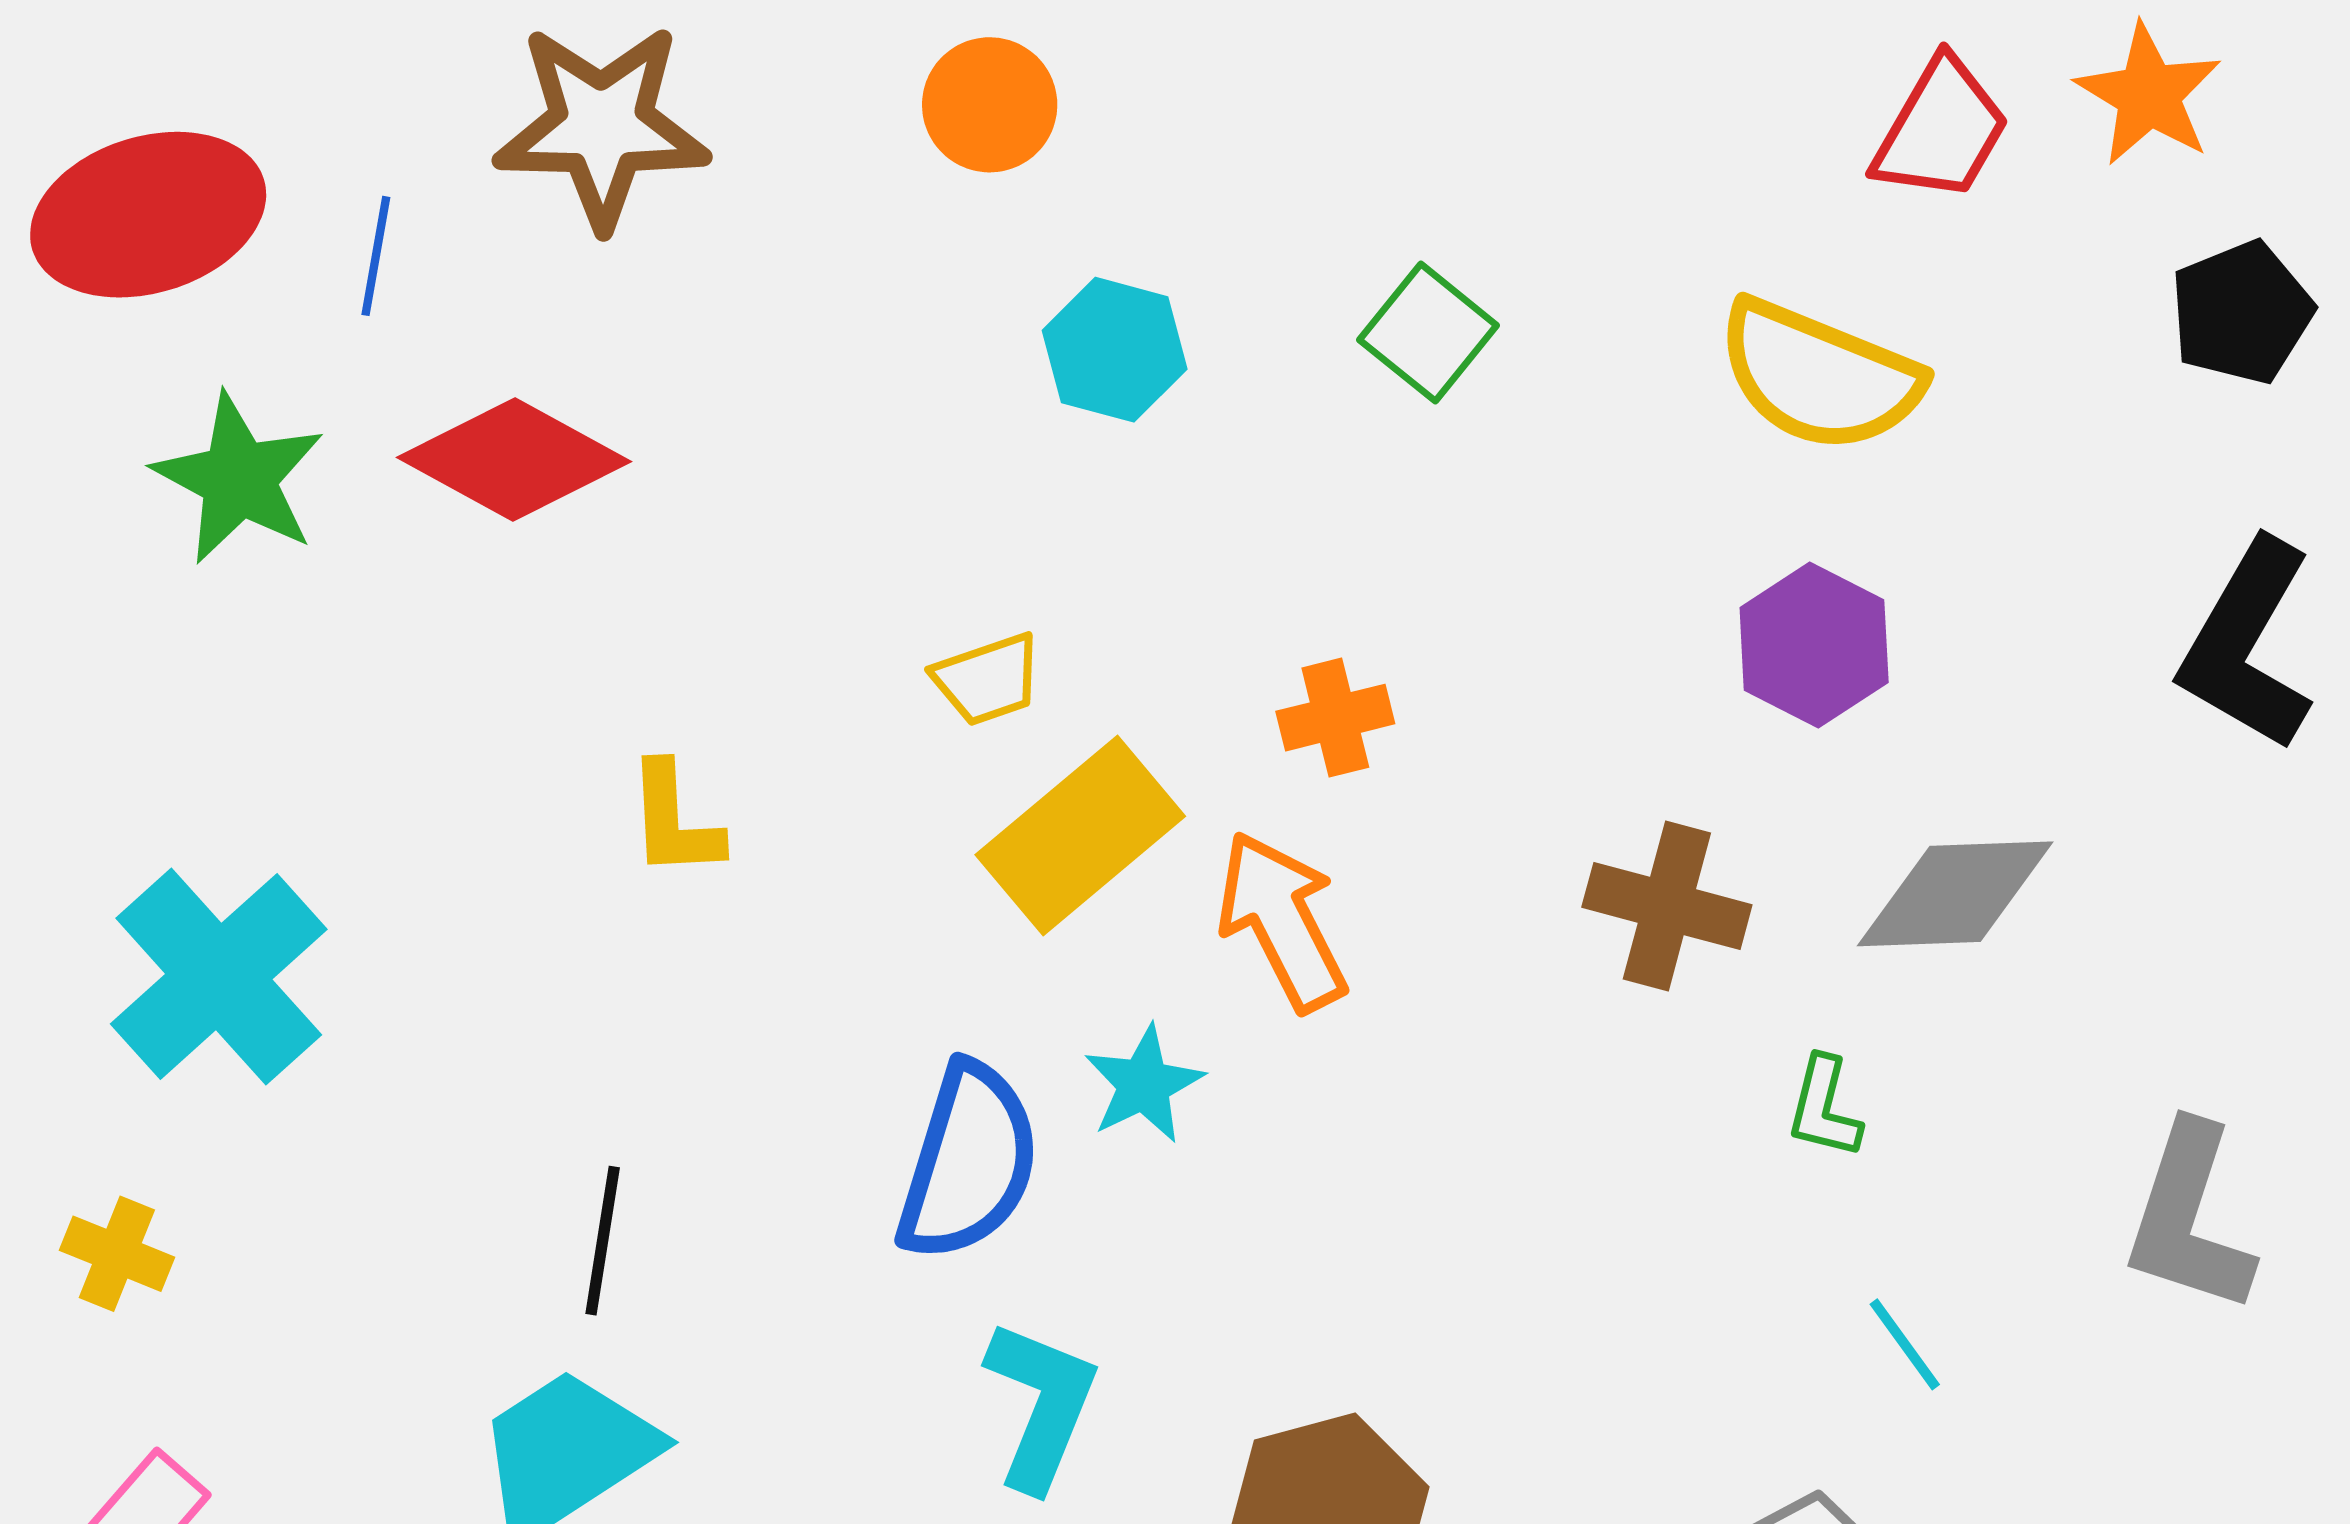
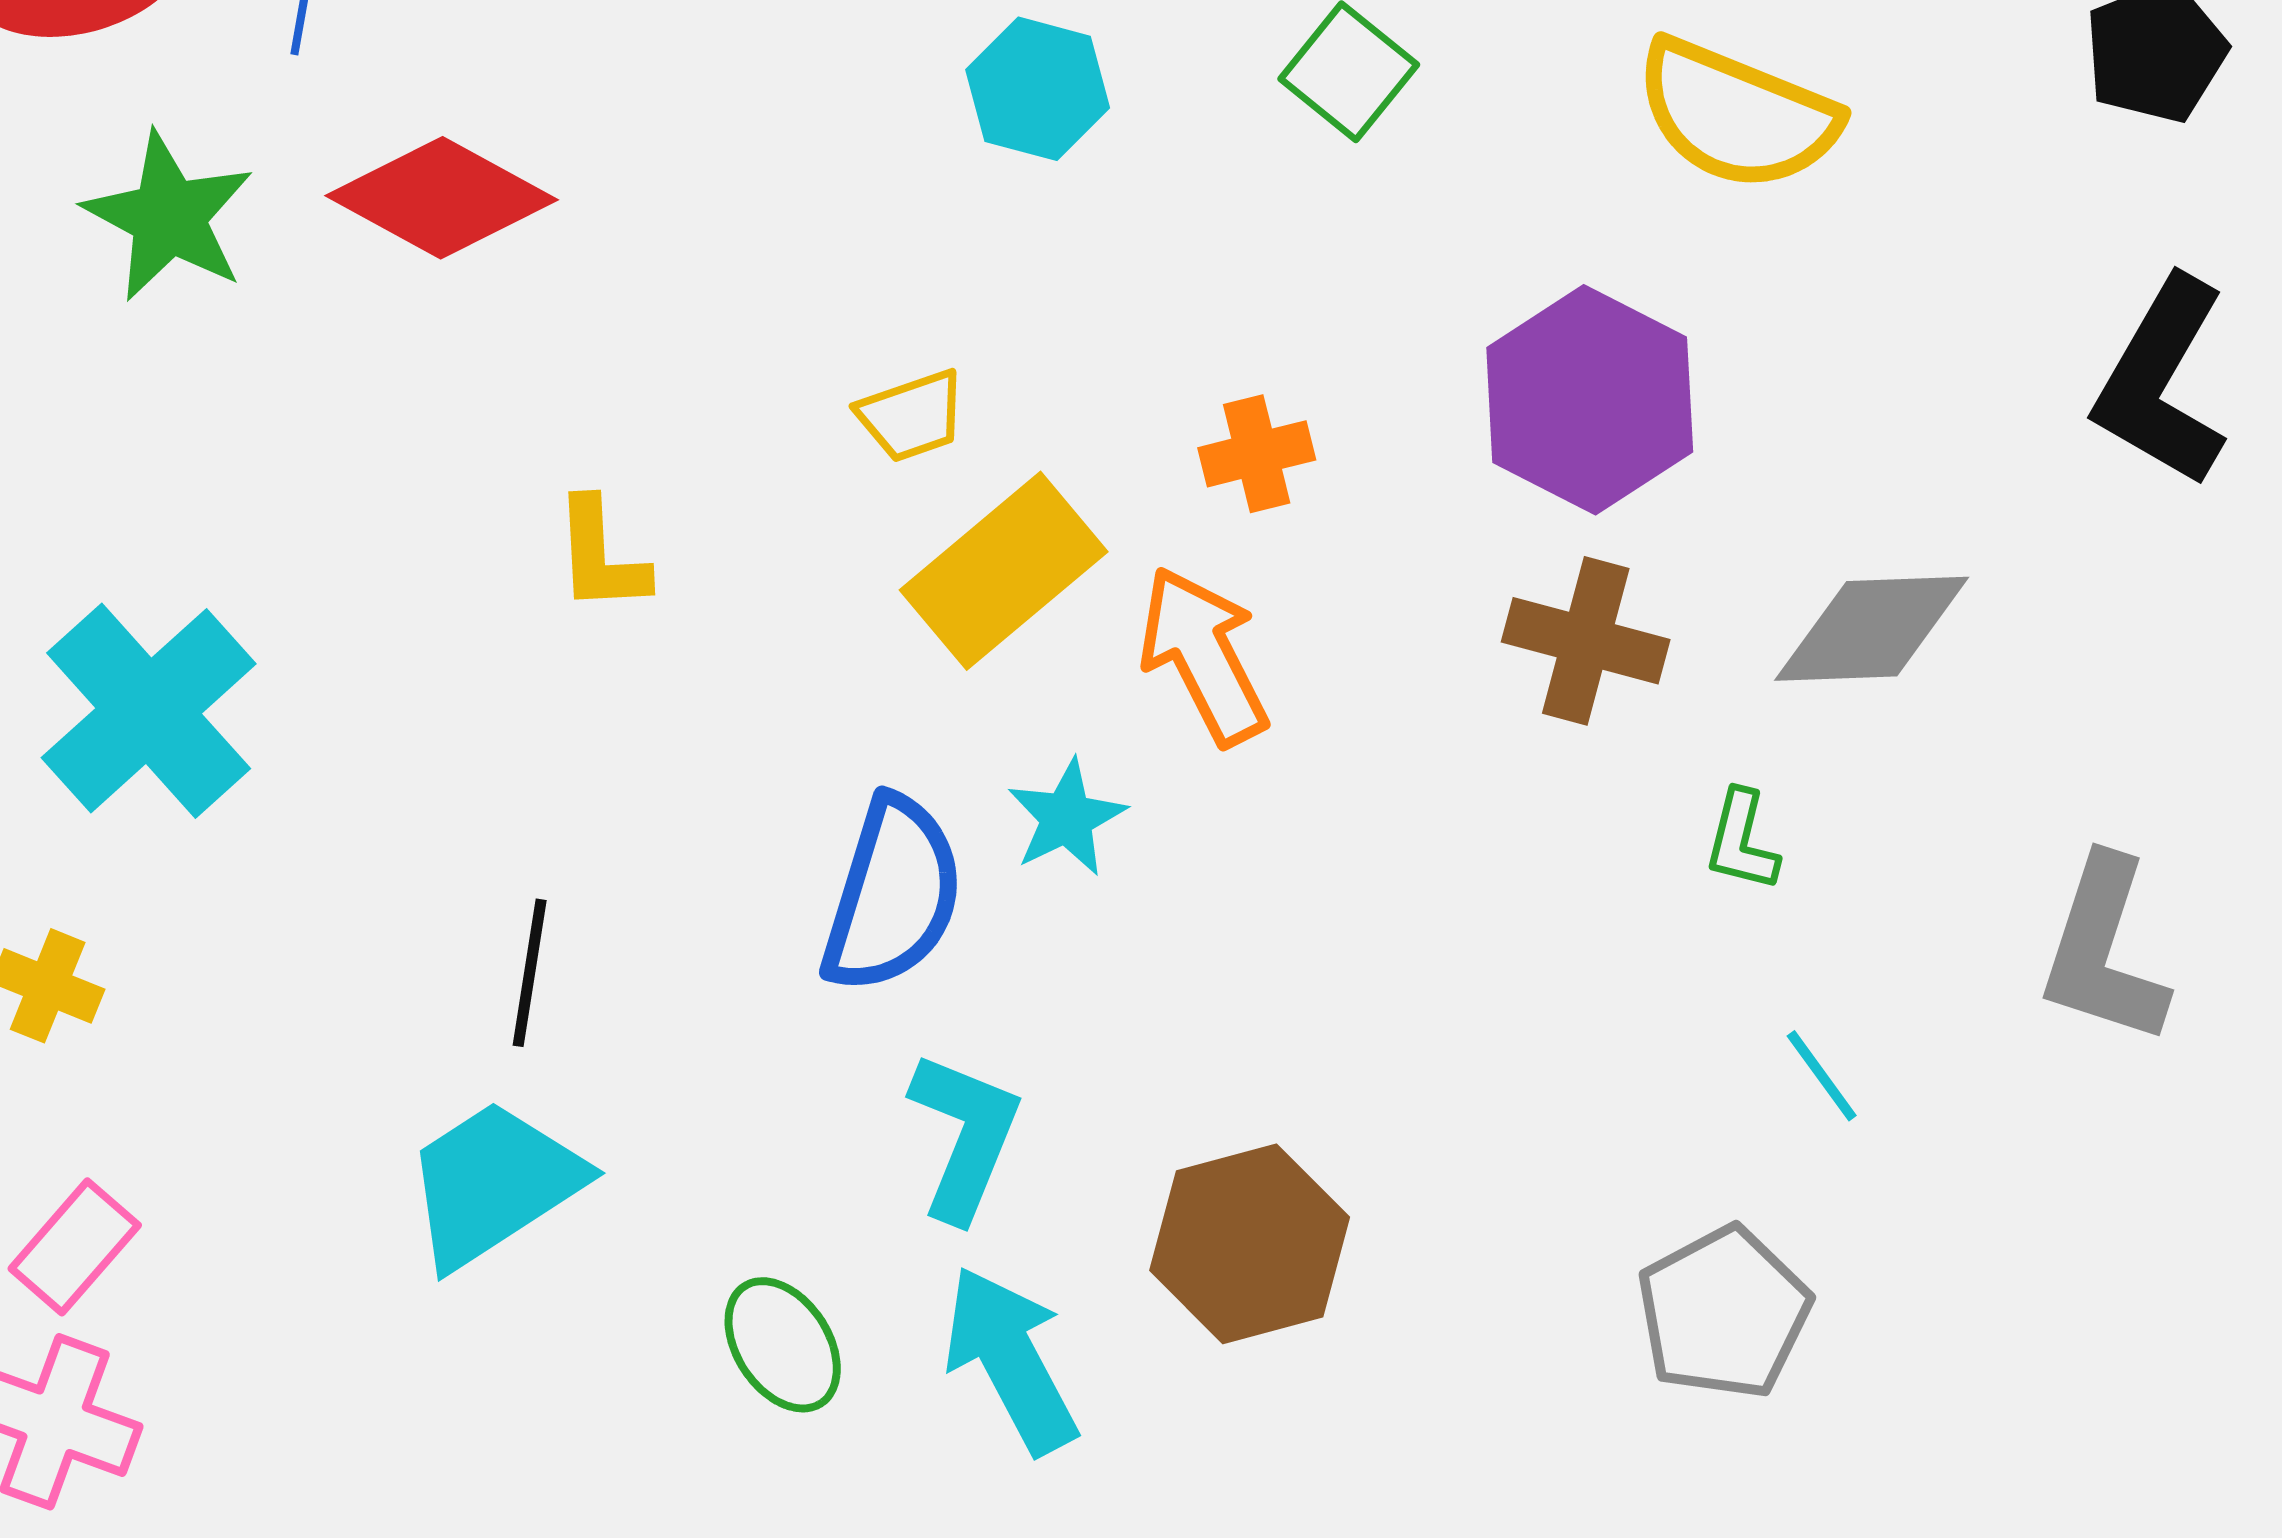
purple hexagon: (1814, 645) -> (1590, 400), moved, size x1.4

